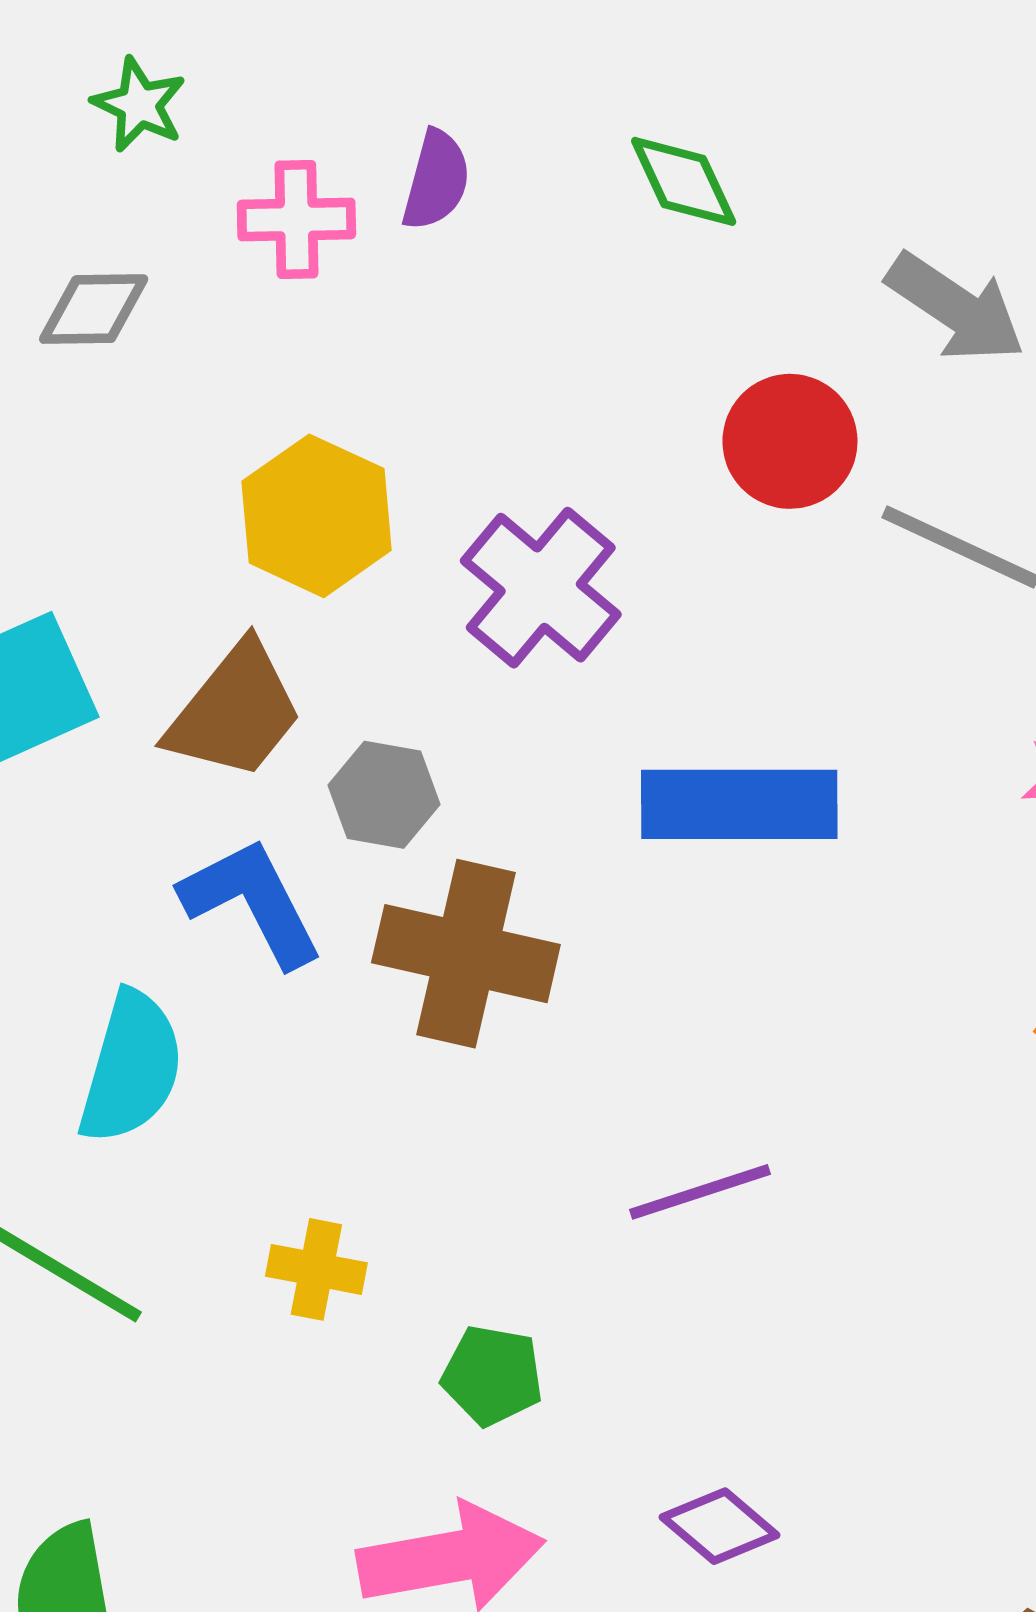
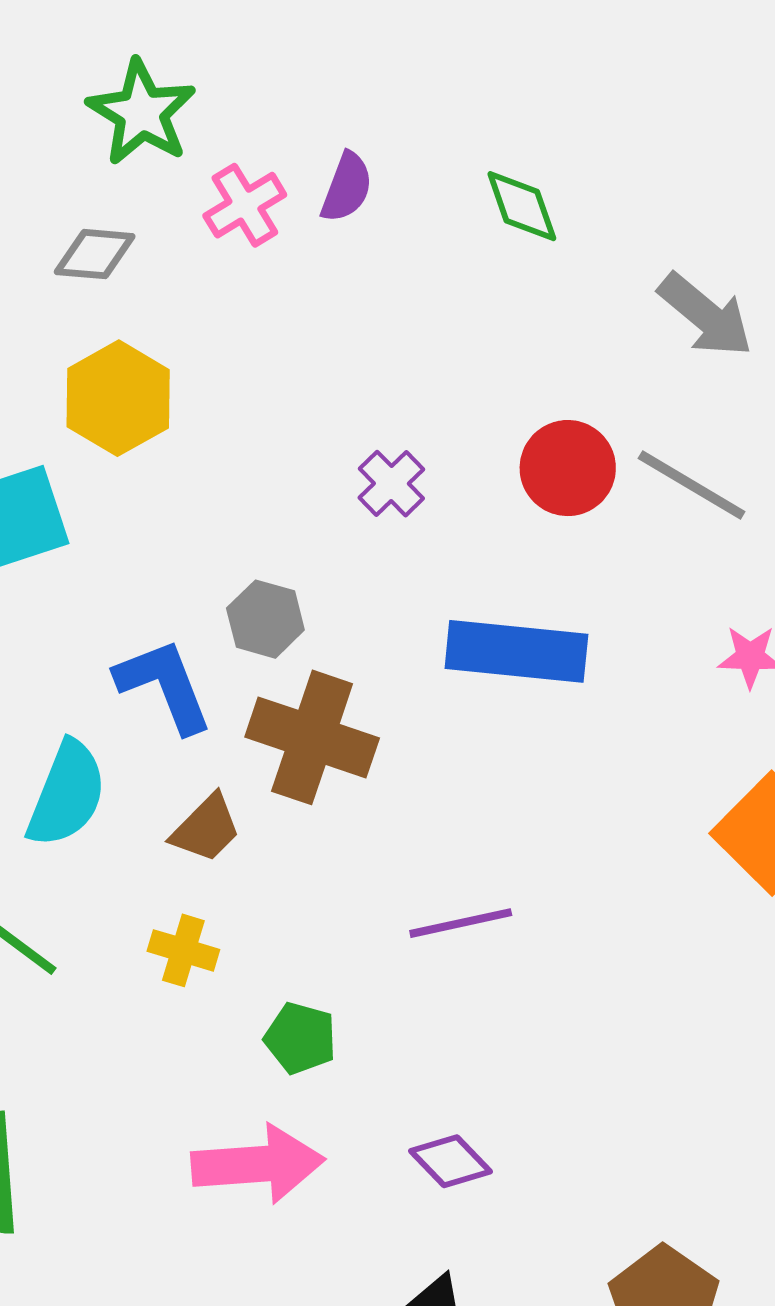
green star: (139, 105) -> (142, 112), size x1.6
pink cross: (296, 219) -> (245, 205), turned -36
red circle: (790, 441) -> (568, 468), moved
yellow hexagon: (317, 516) -> (118, 398), moved
purple cross: (541, 588) -> (391, 484), size x0.6
brown trapezoid: (235, 711) -> (206, 828), moved, size x0.7

